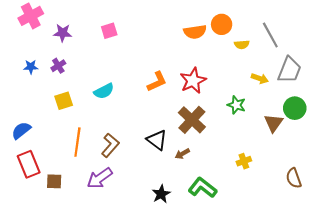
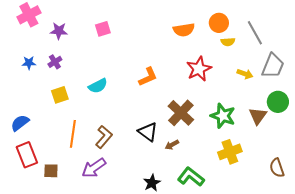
orange circle: (222, 24) -> (219, 23), moved
red star: (193, 81) -> (199, 69), moved
green star: (236, 105) -> (223, 116), moved, size x1.4
yellow cross: (244, 161) -> (230, 152), size x1.6

